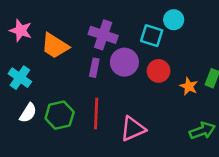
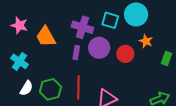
cyan circle: (174, 20) -> (136, 14), size x1.5
cyan square: (152, 36) -> (110, 20), moved
orange trapezoid: (55, 46) -> (46, 37), turned 30
orange star: (189, 86) -> (146, 41), moved

